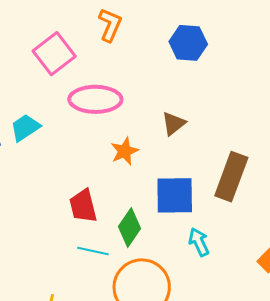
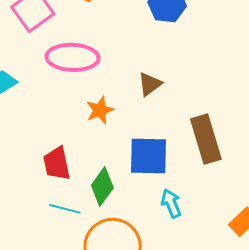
brown rectangle: (231, 177) -> (206, 139), turned -39

